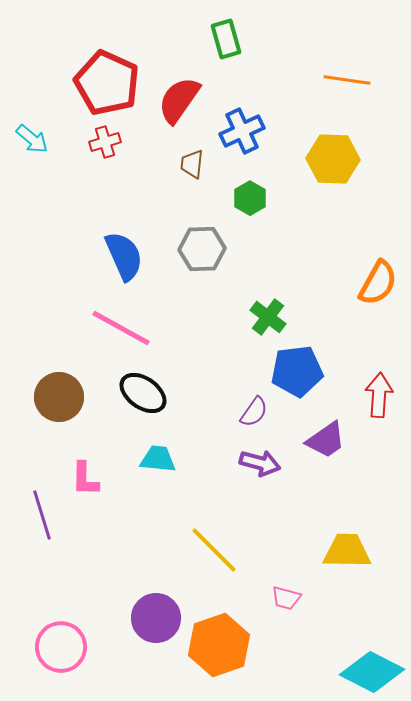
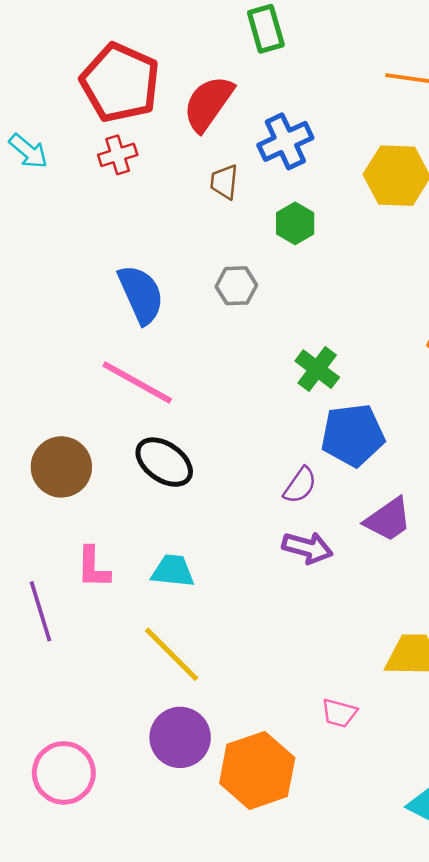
gray hexagon: (202, 249) -> (236, 286), size x0.7
cyan trapezoid: (158, 459) -> (173, 571), moved
yellow line: (214, 550) -> (172, 654), moved

